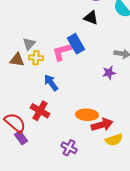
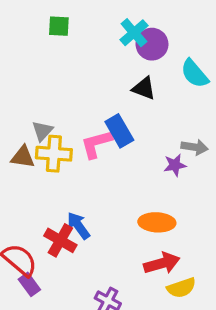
yellow cross: (36, 58) -> (54, 154), size x1.5
purple star: (109, 73) -> (175, 165), moved
blue arrow: (51, 83) -> (78, 226), moved
orange ellipse: (87, 115) -> (157, 222), moved

